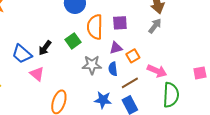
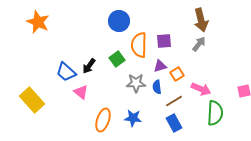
blue star: (103, 100) -> (133, 118), moved

